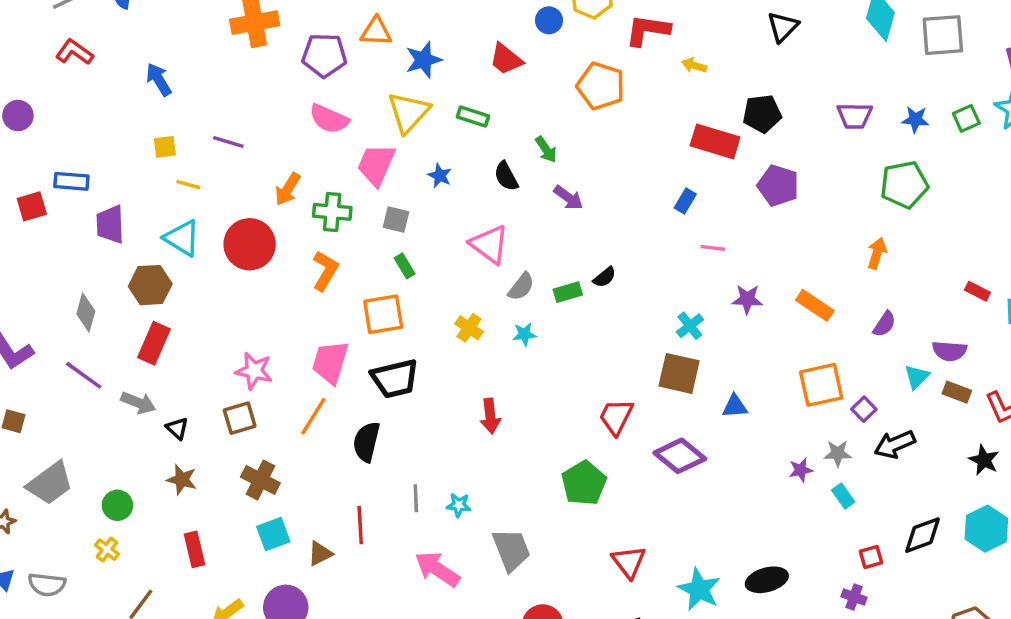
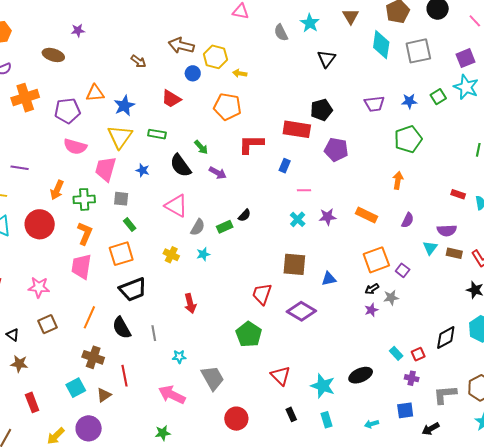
red L-shape: (648, 30) -> (251, 144), moved
yellow arrow: (694, 65) -> (240, 73), moved
black semicircle: (506, 176) -> (181, 166), size x1.4
cyan cross: (690, 326) -> (298, 219), moved
pink trapezoid: (330, 362) -> (81, 266), moved
pink star: (254, 371) -> (39, 287), moved
black semicircle: (366, 442) -> (122, 328), turned -35
black arrow: (895, 444) -> (372, 289), moved, size x0.6
brown cross: (260, 480) -> (93, 357), moved
cyan rectangle: (843, 496) -> (396, 353), moved
gray line: (416, 498) -> (154, 333), moved

